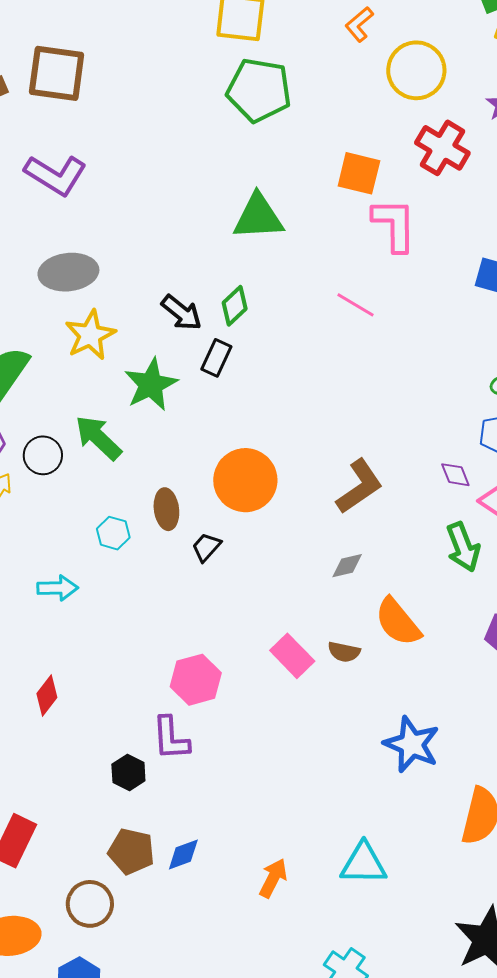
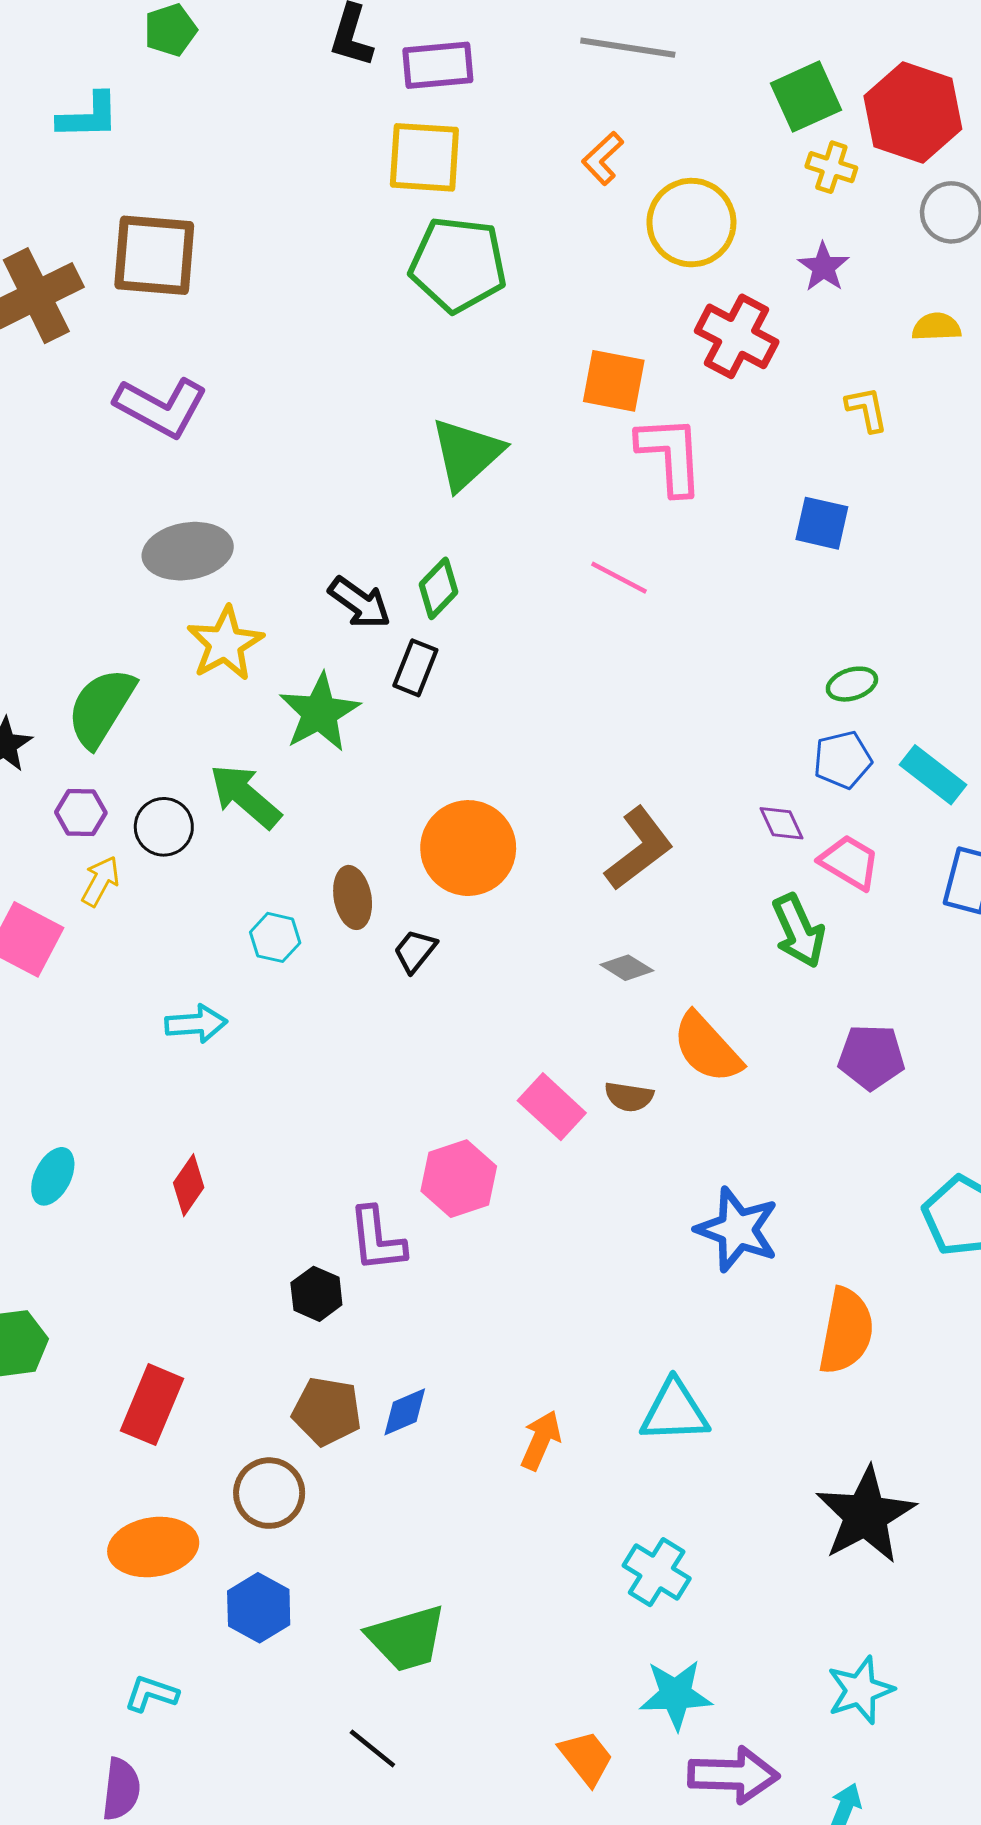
green triangle: (258, 217) -> (467, 454), turned -36
gray diamond: (347, 566) -> (627, 968), turned 48
pink hexagon: (196, 680) -> (459, 1179), moved

